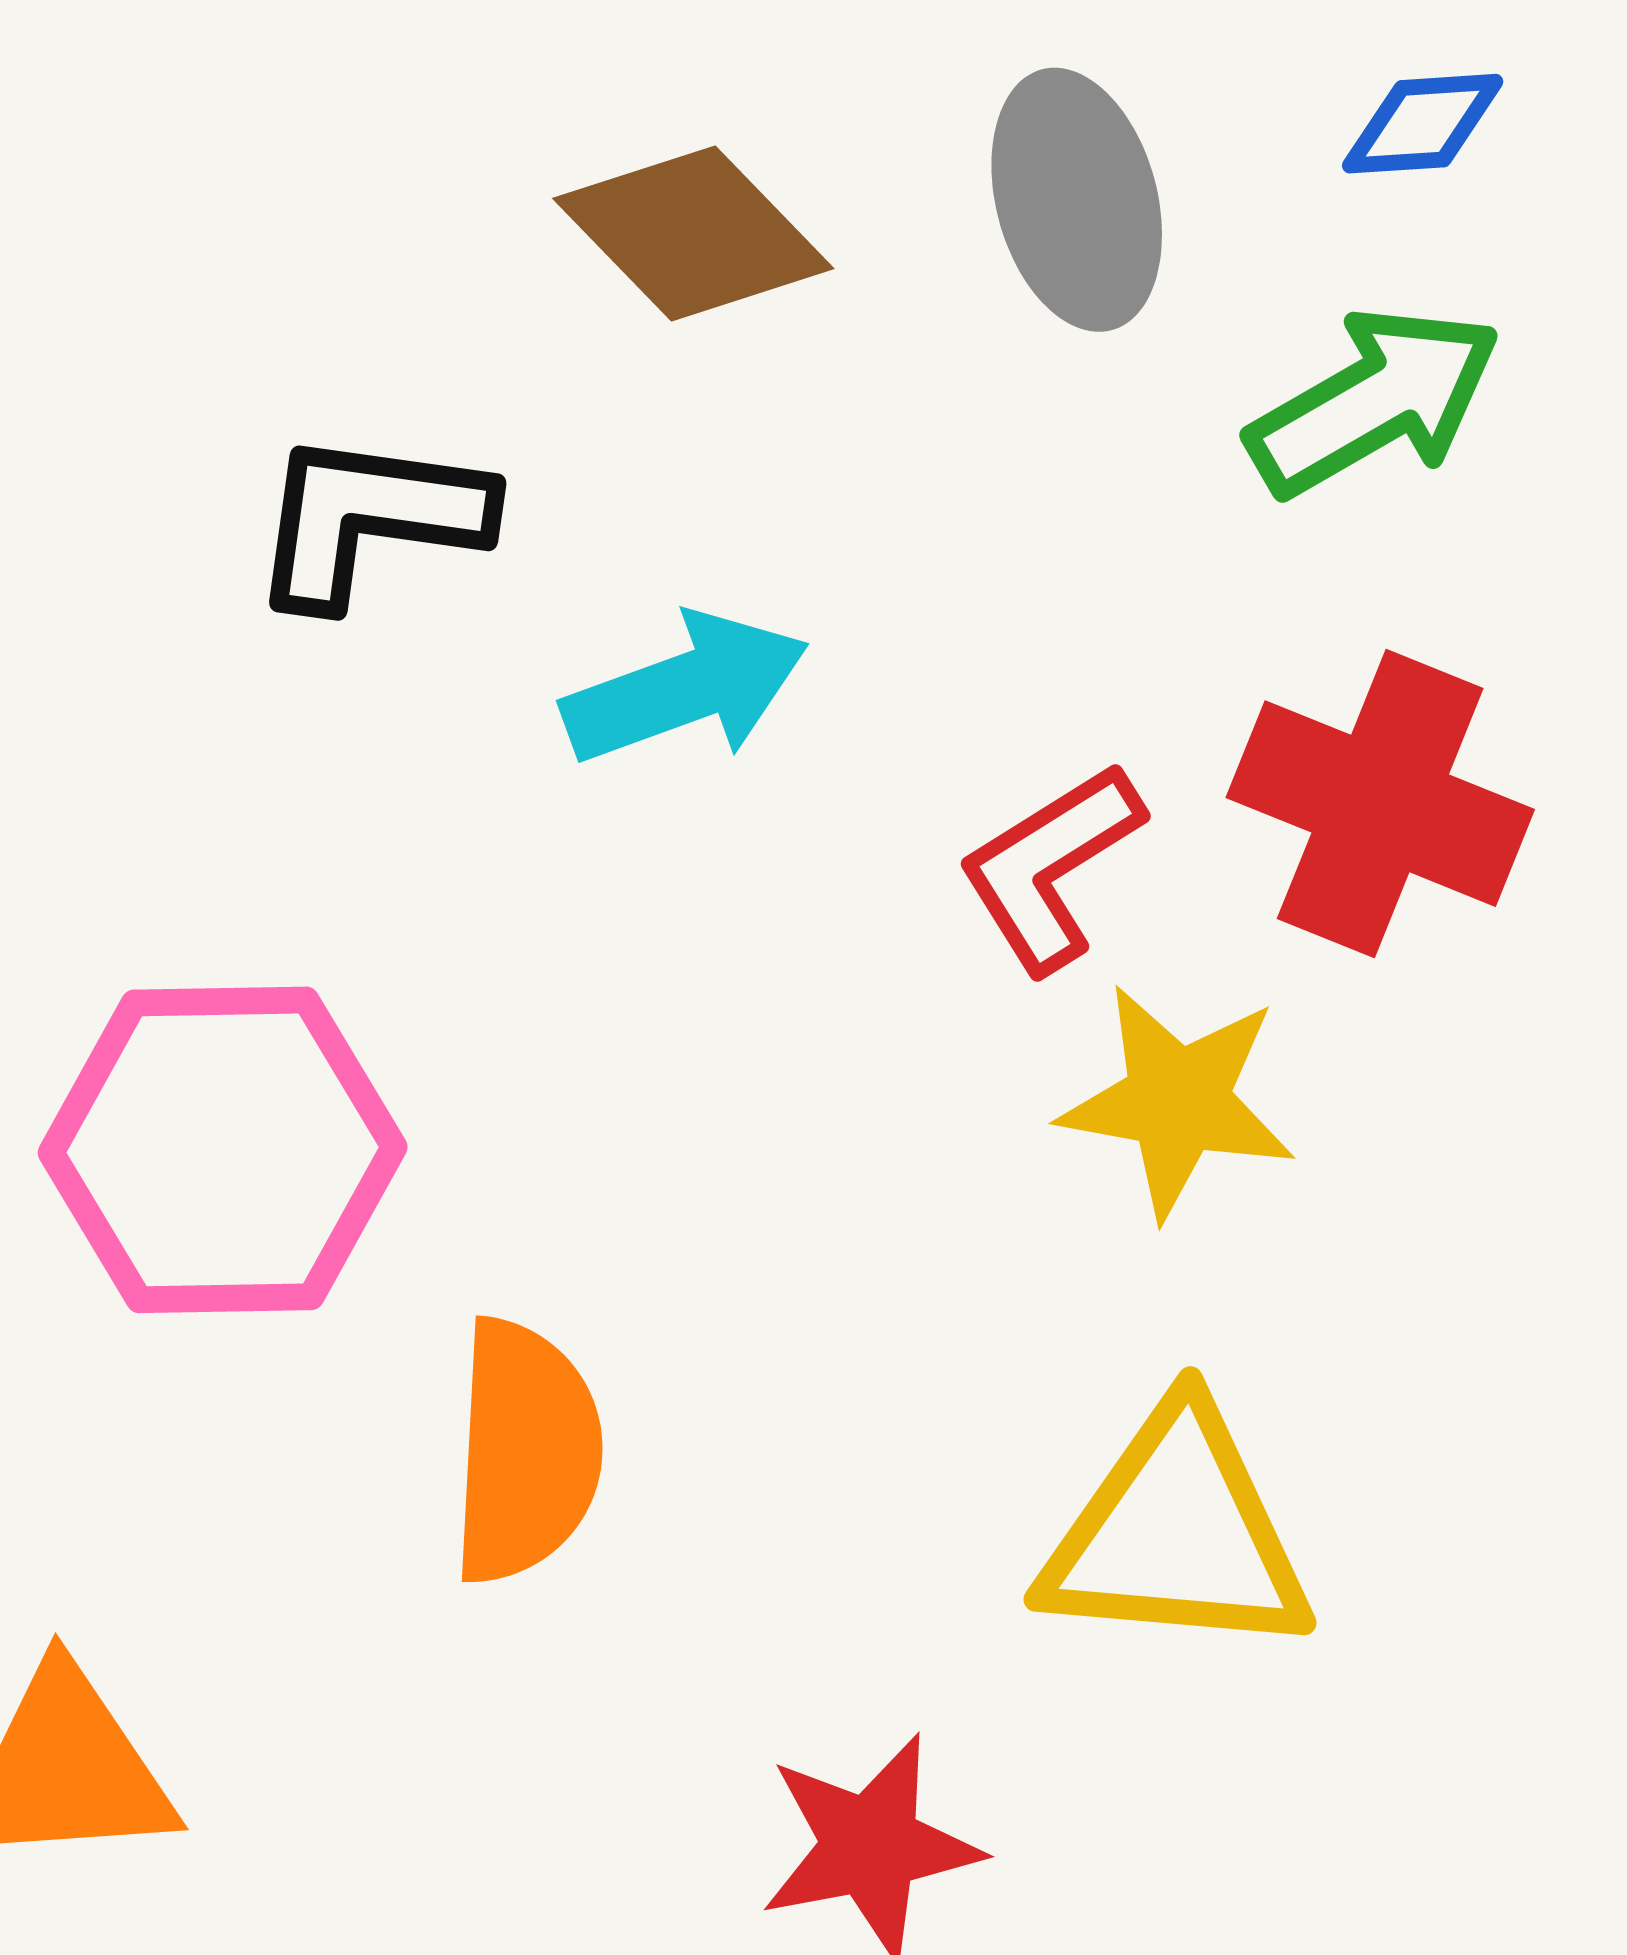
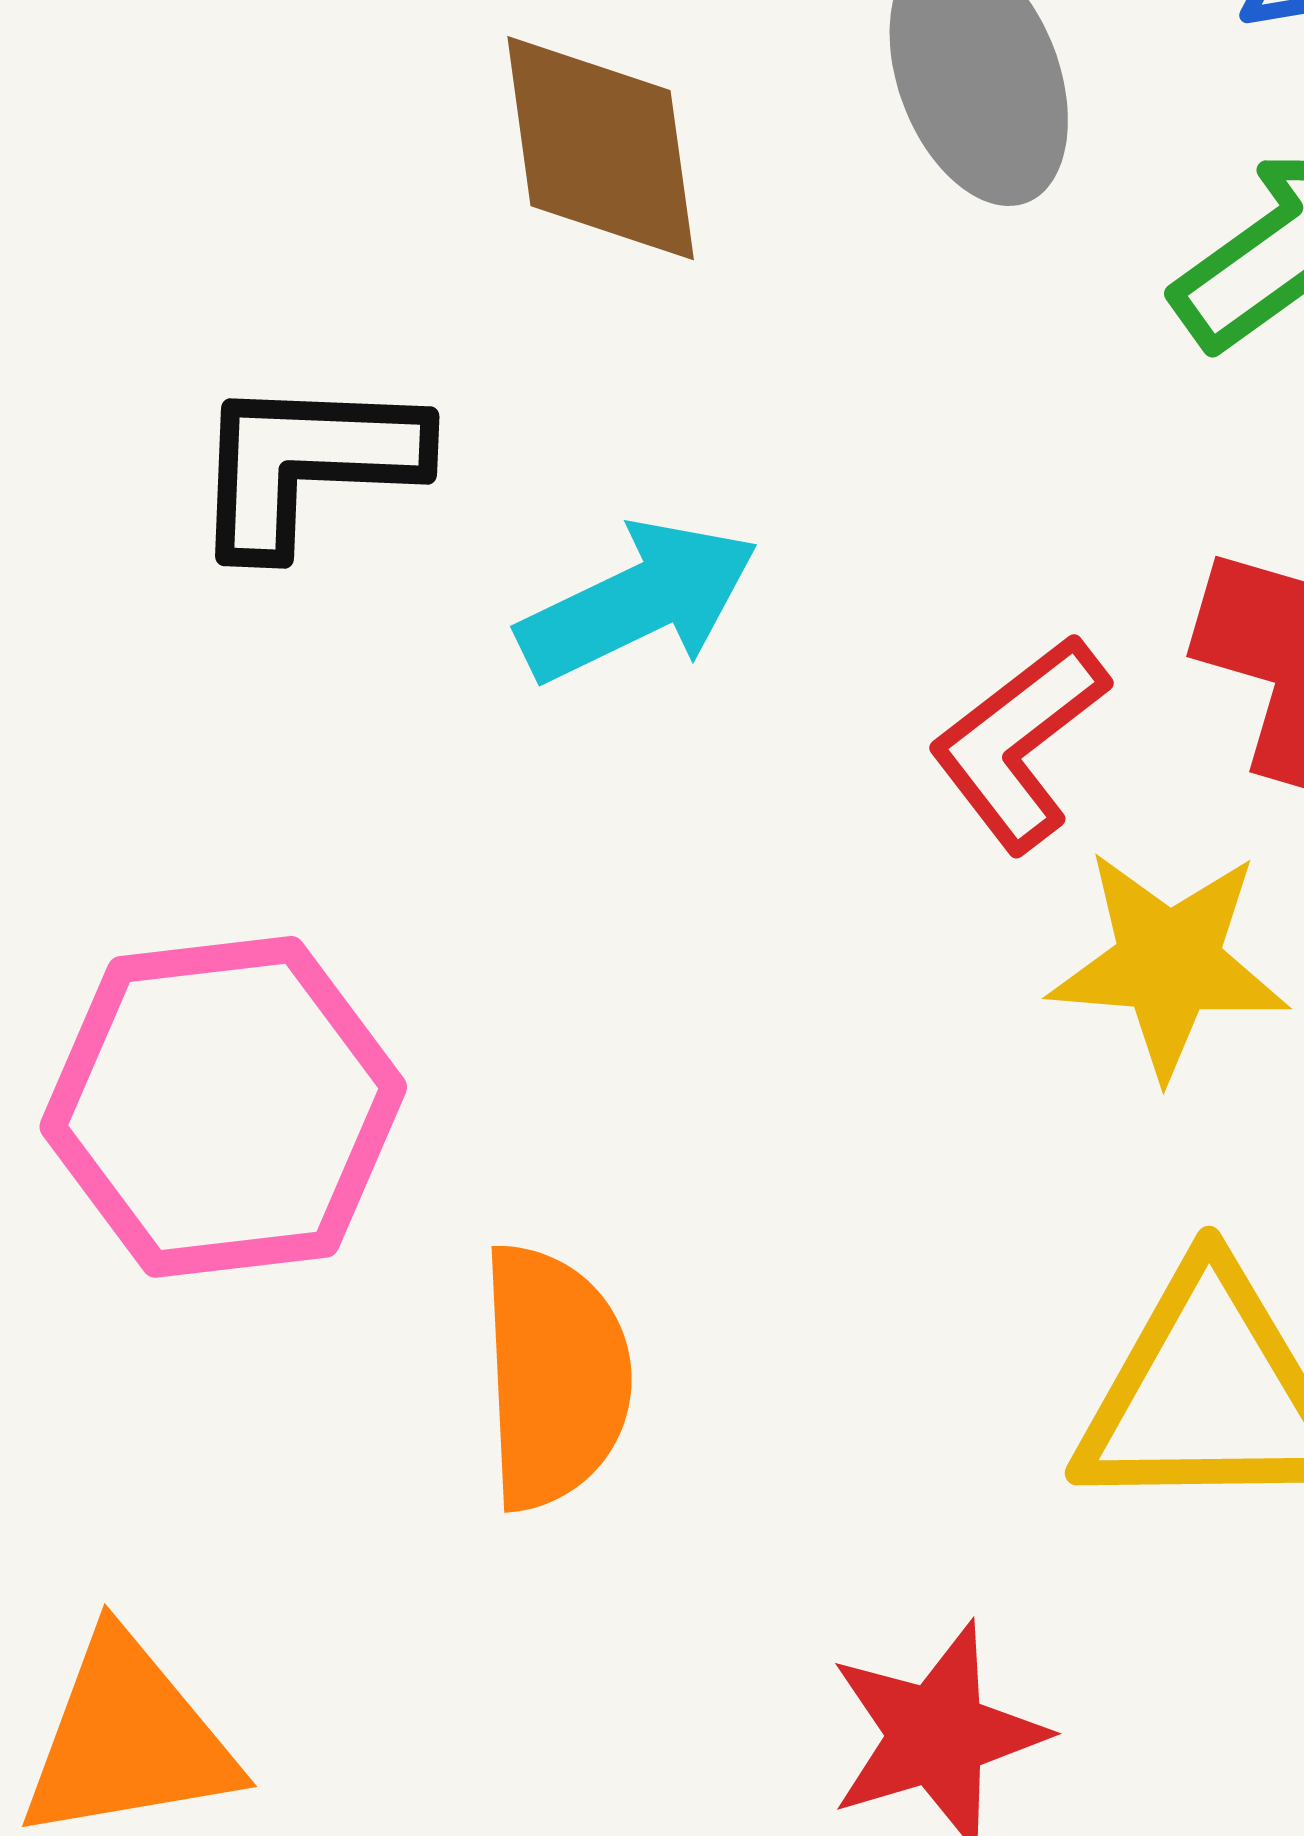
brown diamond: (693, 234) -> (601, 148), turned 42

